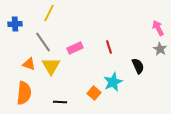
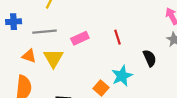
blue cross: (15, 24) -> (14, 22), moved
gray line: (43, 42) -> (45, 32), turned -60

